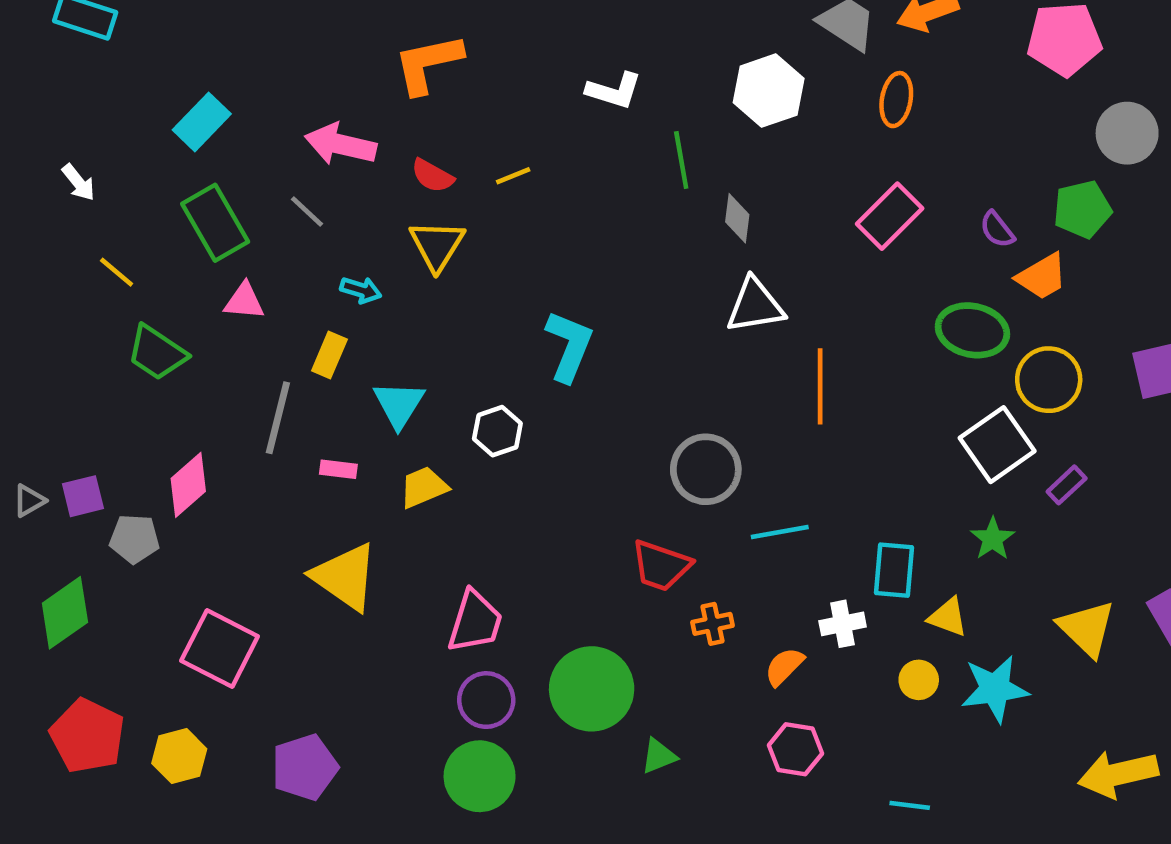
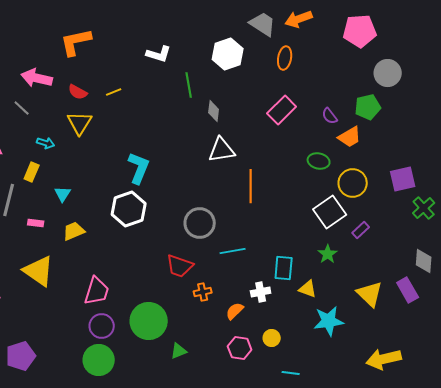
green ellipse: (972, 330) -> (319, 161), size x0.7
cyan triangle: (399, 404) -> (63, 194), size x0.7
white hexagon: (497, 431) -> (129, 209), moved, size x1.6
yellow circle: (919, 680) -> (272, 338), moved

